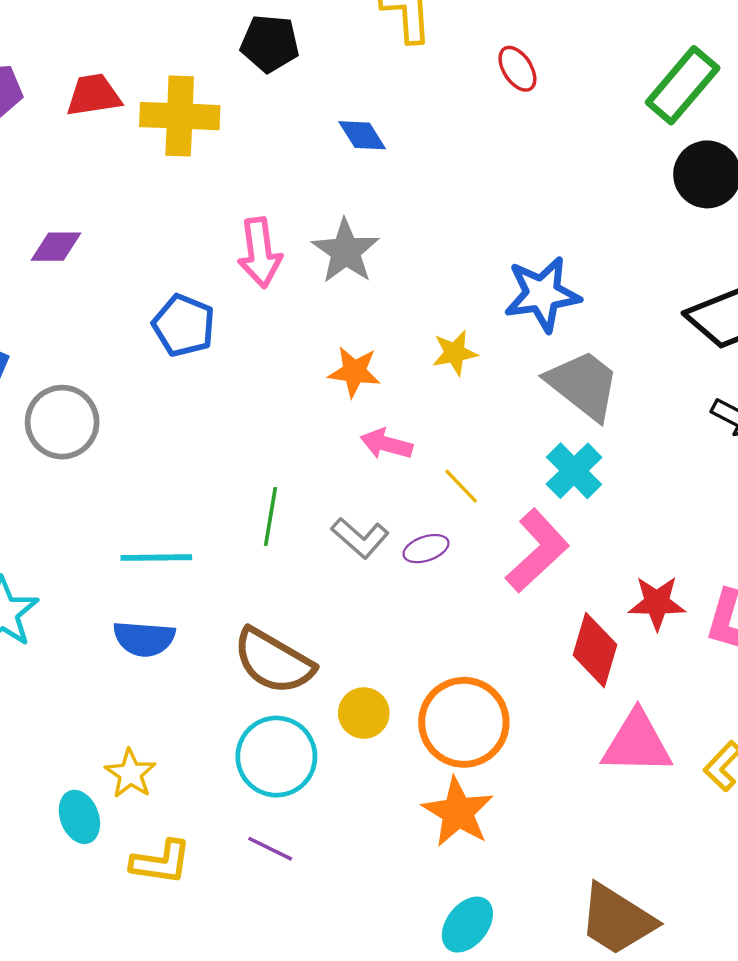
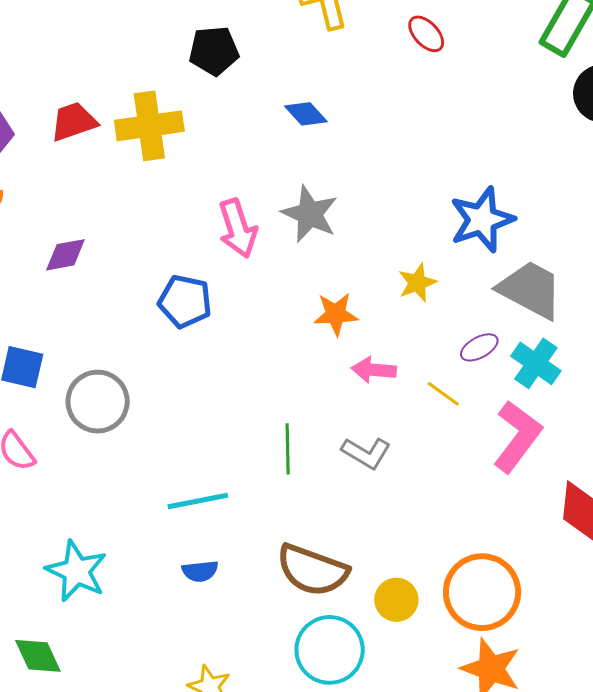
purple ellipse: (426, 549) -> (479, 347), moved
blue semicircle: (144, 639) -> (200, 571), size x0.7

